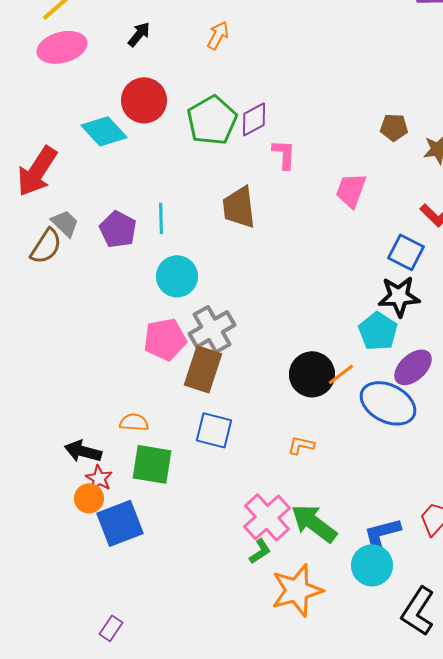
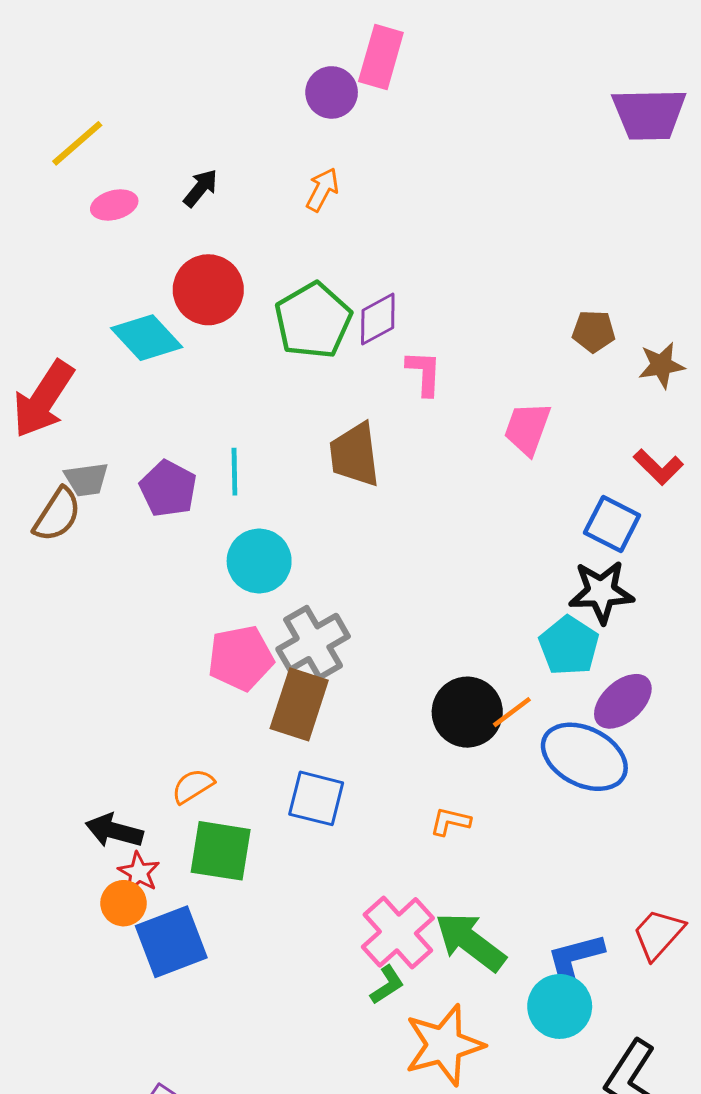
pink ellipse: (62, 47) -> (114, 205), moved, size x0.6
gray trapezoid: (65, 223) -> (86, 479), turned 128
orange semicircle: (134, 422) -> (193, 786), turned -36

